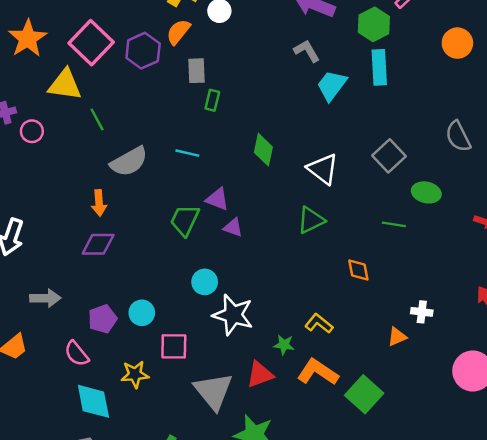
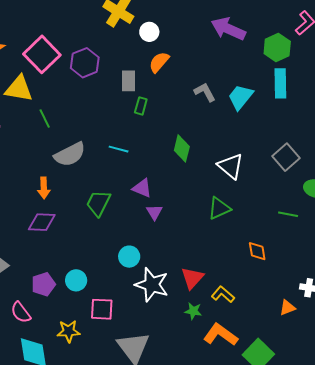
orange semicircle: (178, 32) -> (159, 62), moved
gray L-shape: (307, 51) -> (205, 92), moved
green trapezoid: (185, 220) -> (98, 203), moved
purple triangle: (233, 227) -> (154, 212), turned 36
red triangle: (260, 374) -> (192, 278), moved, turned -30

